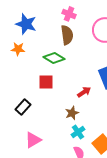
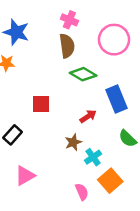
green diamond: (54, 58) -> (83, 74), moved
cyan cross: (78, 132) -> (93, 157), moved

